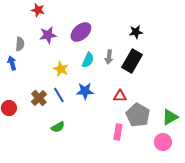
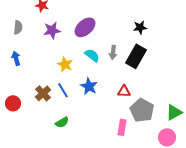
gray semicircle: (20, 44) -> (18, 27), moved
cyan semicircle: (88, 60) -> (92, 55), turned -77
blue star: (85, 91) -> (89, 86), turned 30

